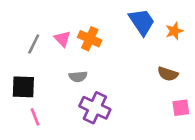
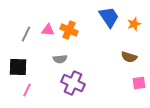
pink triangle: (62, 39) -> (48, 30), turned -40
pink line: (35, 117) -> (27, 90), turned 48

